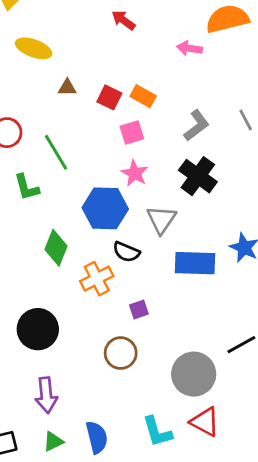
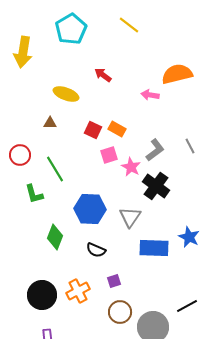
yellow ellipse: (34, 48) -> (66, 94), moved
brown triangle: (67, 88) -> (50, 123), moved
pink star: (135, 173) -> (131, 167), moved
black semicircle: (126, 252) -> (96, 250), moved
orange cross: (97, 279) -> (78, 291), moved
brown circle: (121, 353) -> (120, 312), moved

